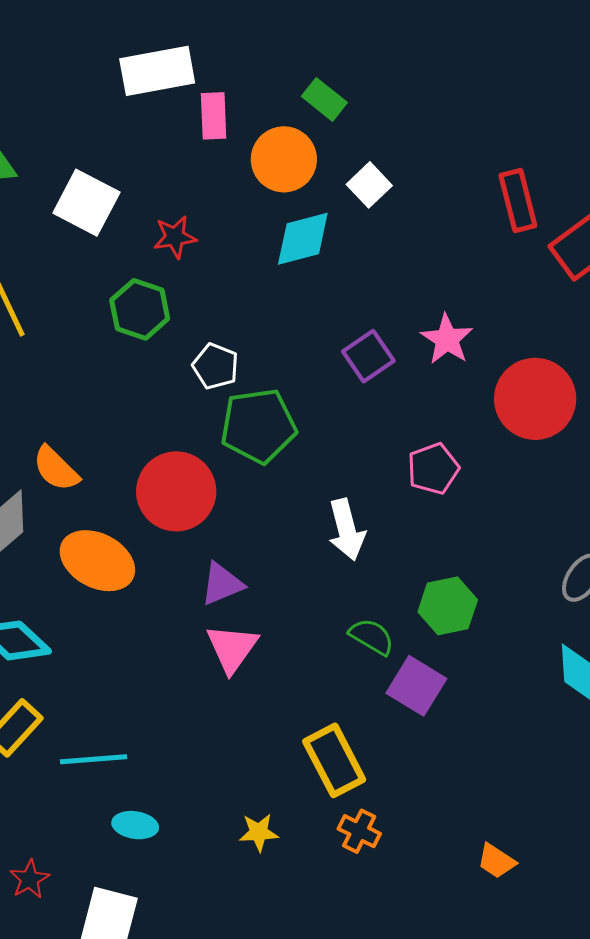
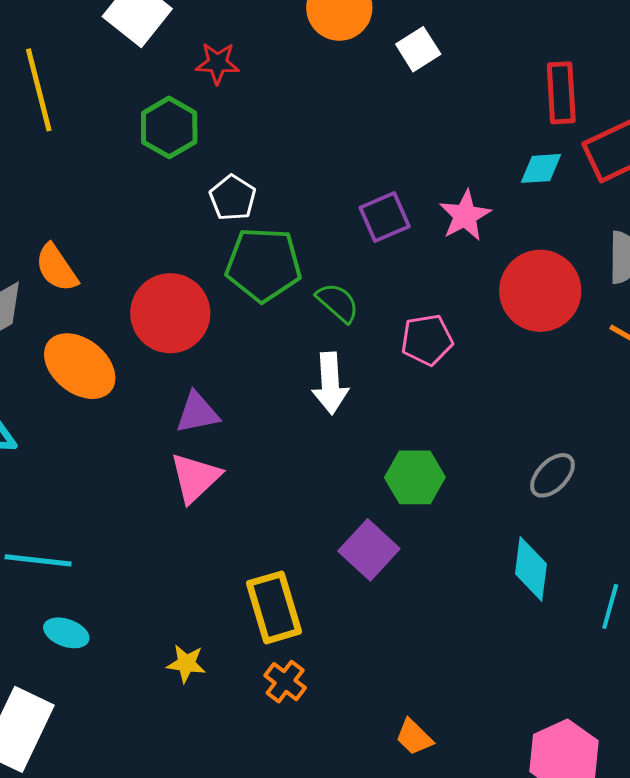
cyan diamond: (303, 239) -> (541, 168), moved, size x0.7
green semicircle: (372, 637) -> (338, 303), moved

